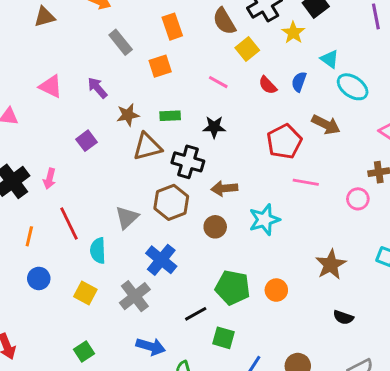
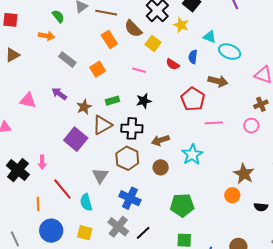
orange rectangle: (172, 27) -> (109, 40), moved
purple square: (86, 141) -> (76, 139), moved, size x1.6
blue circle: (39, 278) -> (51, 231), size x1.5
orange circle: (276, 290) -> (232, 195), moved
black line: (196, 314) -> (143, 233), moved

